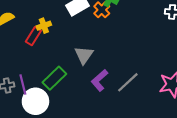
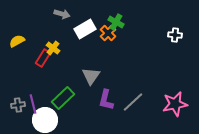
yellow cross: (44, 26) -> (53, 48), turned -32
purple L-shape: (100, 80) -> (106, 100), turned -35

